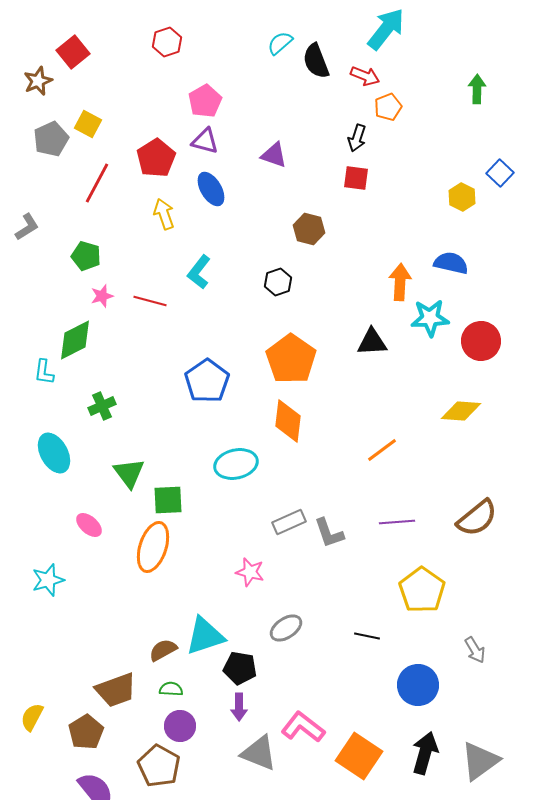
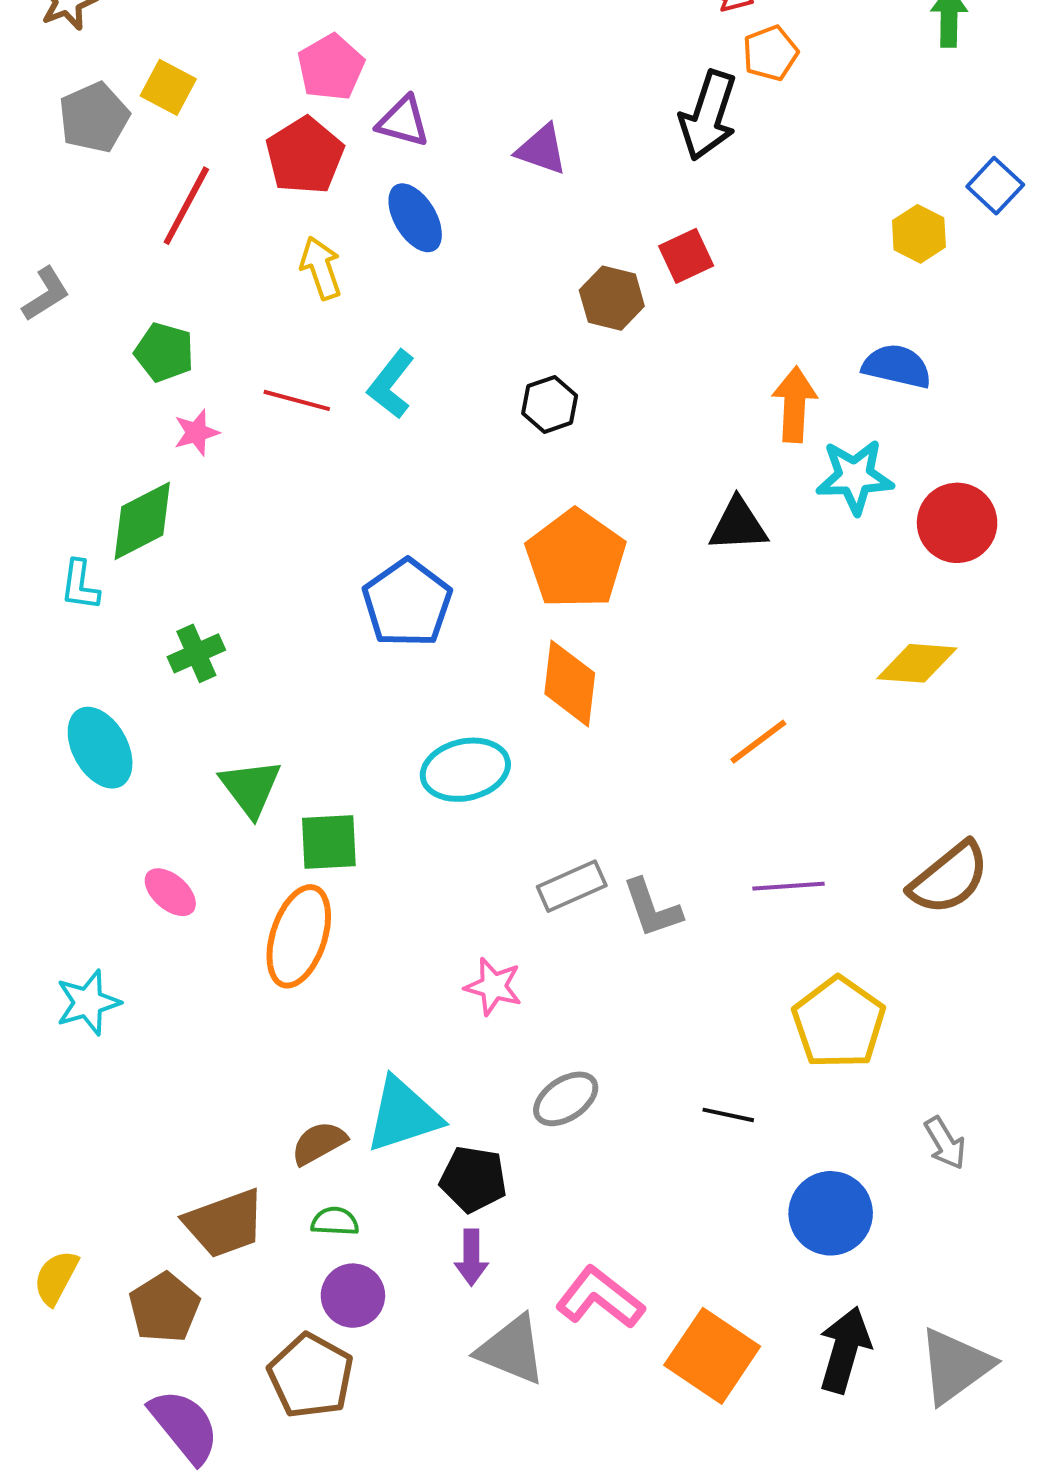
pink pentagon: (205, 101) -> (331, 67), moved
black arrow: (357, 138) -> (708, 115), size x1.6
red square: (356, 178) -> (686, 256), moved, turned -32
red line: (150, 301) -> (297, 400), moved

